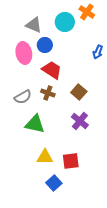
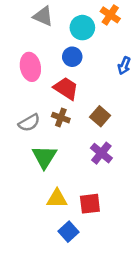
gray triangle: (34, 25) -> (43, 16), moved
blue circle: (45, 45) -> (72, 57), moved
green triangle: (35, 124) -> (44, 157), turned 50

